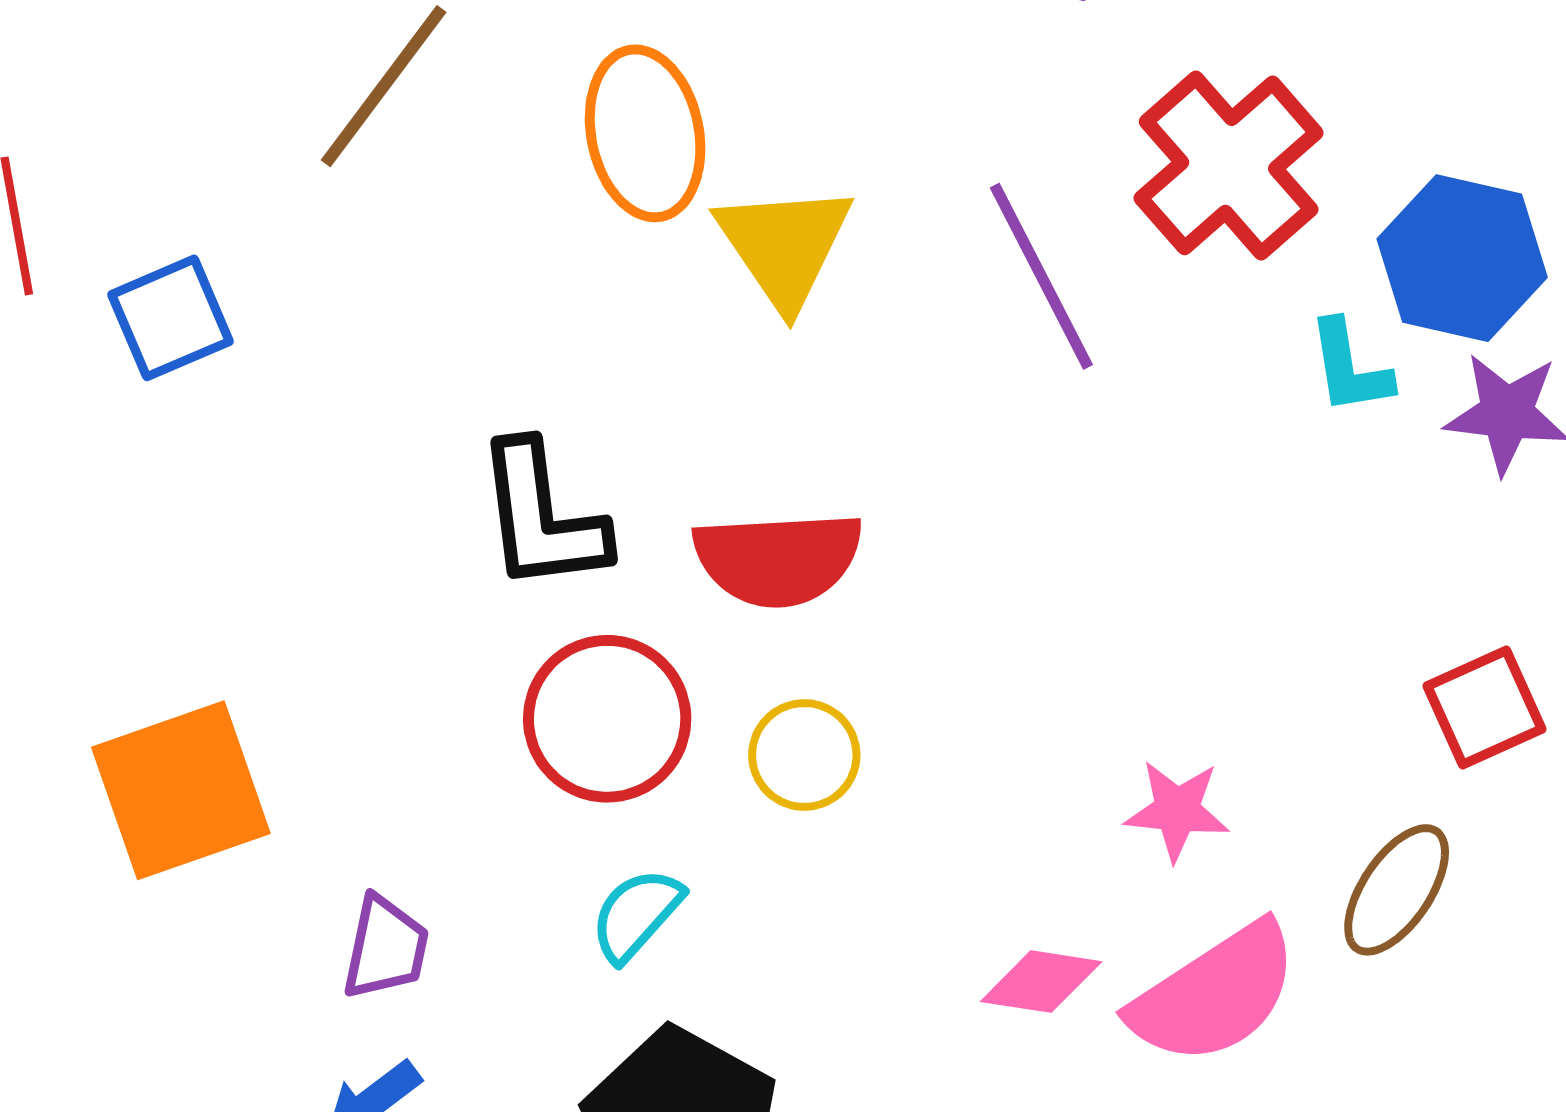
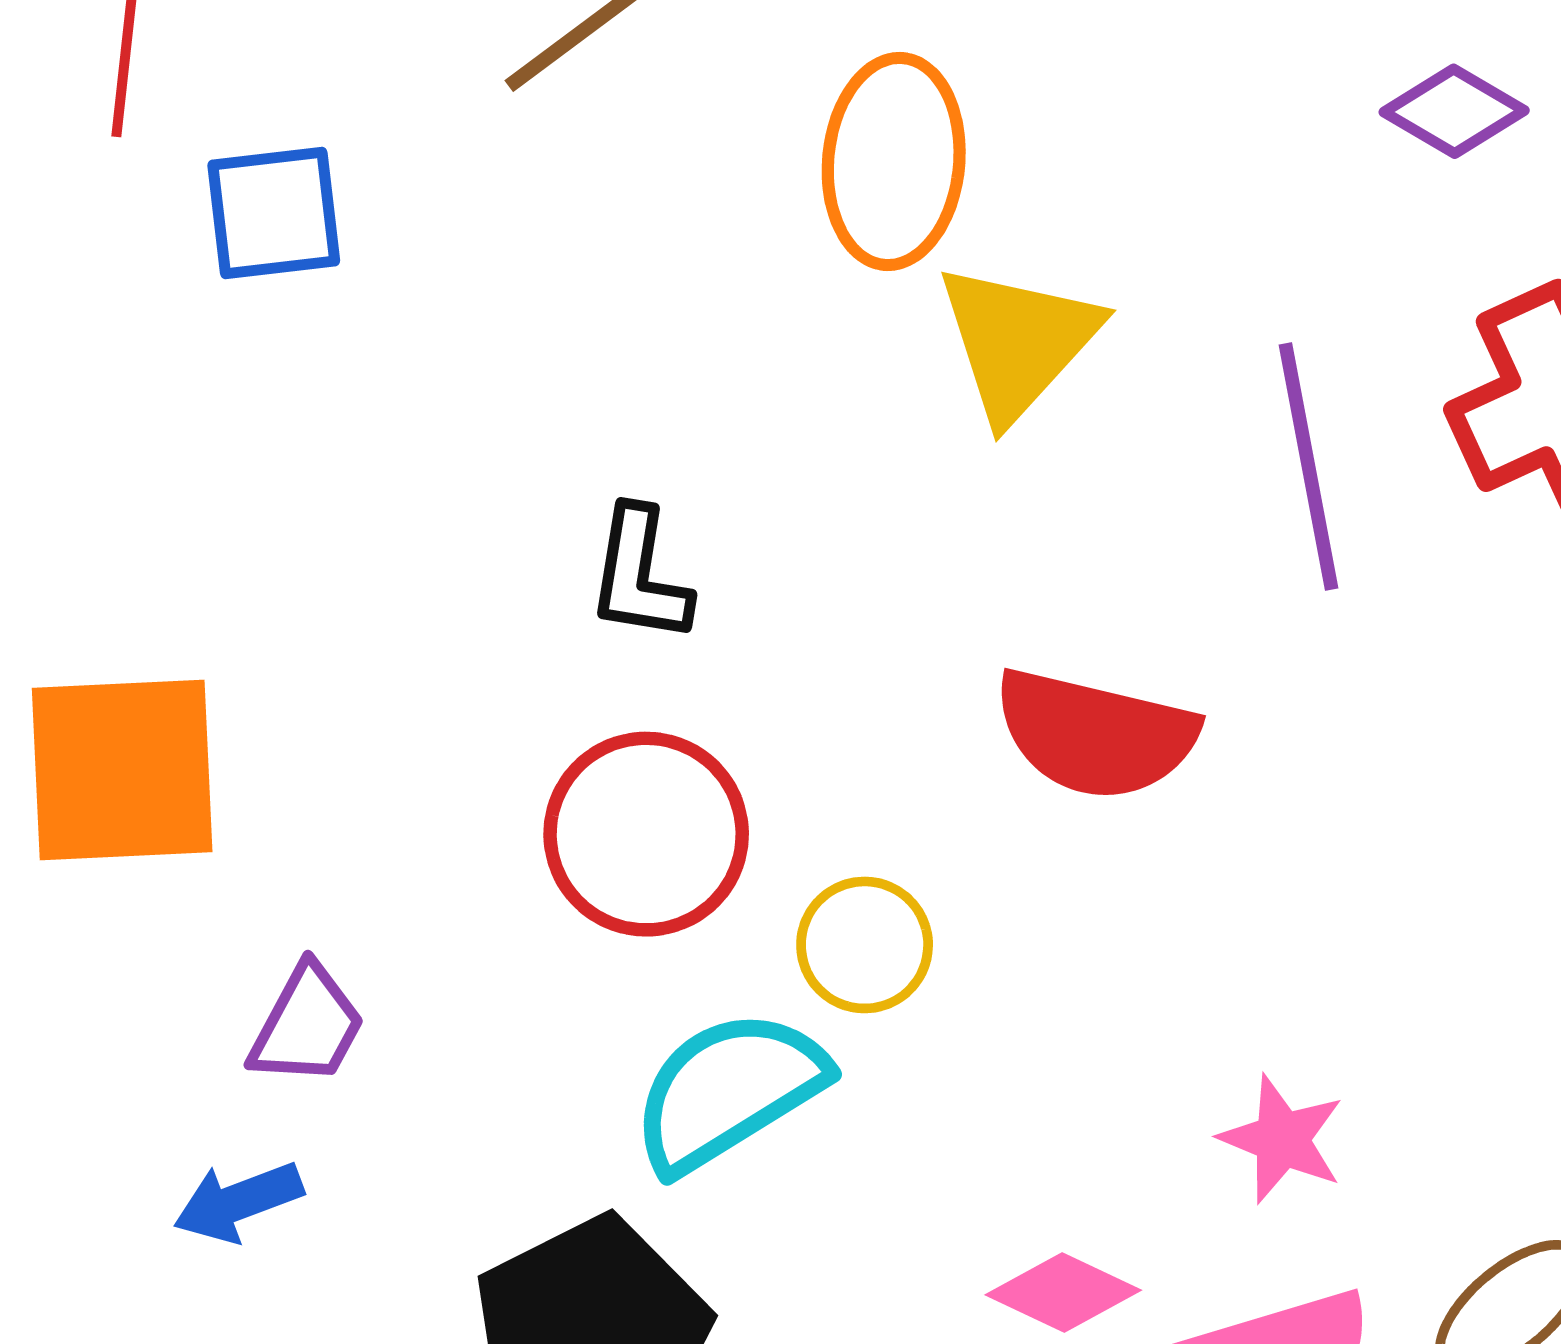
black L-shape: (542, 517) -> (639, 575), size x0.7
red semicircle: (778, 559) -> (1095, 734), moved
cyan semicircle: (636, 915) -> (728, 1091), moved, size x1.6

